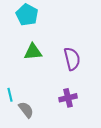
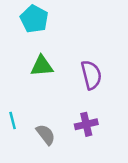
gray semicircle: (26, 110) -> (46, 135), moved

